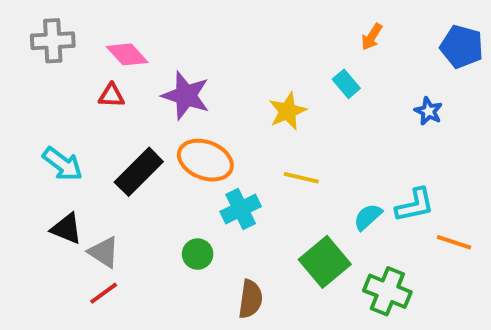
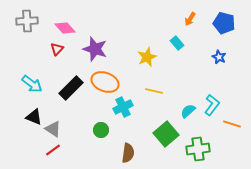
blue pentagon: (462, 47) -> (224, 23), moved
red triangle: (111, 96) -> (57, 49), turned -48
cyan L-shape: (415, 205) -> (212, 105), turned -40
green cross: (387, 291) -> (198, 149), turned -30

